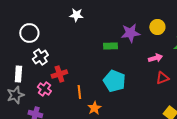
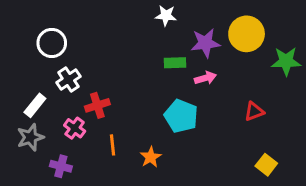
white star: (76, 15) -> (166, 16), moved
yellow circle: (157, 27) -> (247, 34), size x1.5
pink arrow: (155, 58) -> (205, 78), moved
white rectangle: (18, 74) -> (35, 105), turned 35
orange line: (79, 92) -> (113, 145), moved

